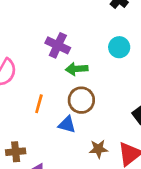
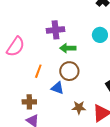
purple cross: (58, 45) -> (56, 30), turned -36
brown cross: (16, 152) -> (29, 102), moved

